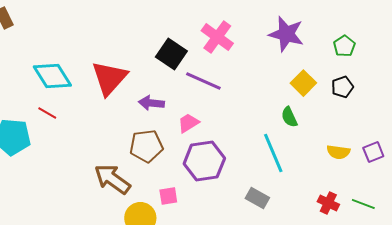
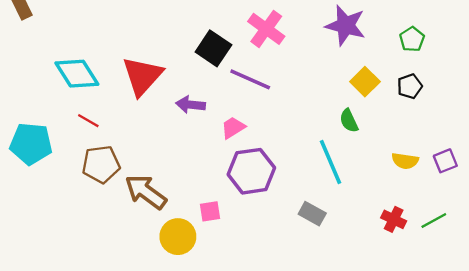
red line: (47, 113) -> (88, 121), moved
brown pentagon: (146, 146) -> (101, 164), moved
green line: (363, 204) -> (434, 221), turned -50

